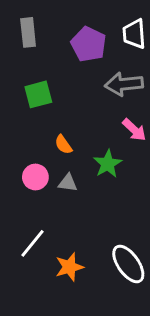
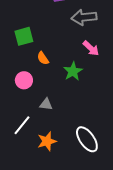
green square: (38, 94) -> (24, 36), moved
gray triangle: (68, 183) -> (46, 104), moved

